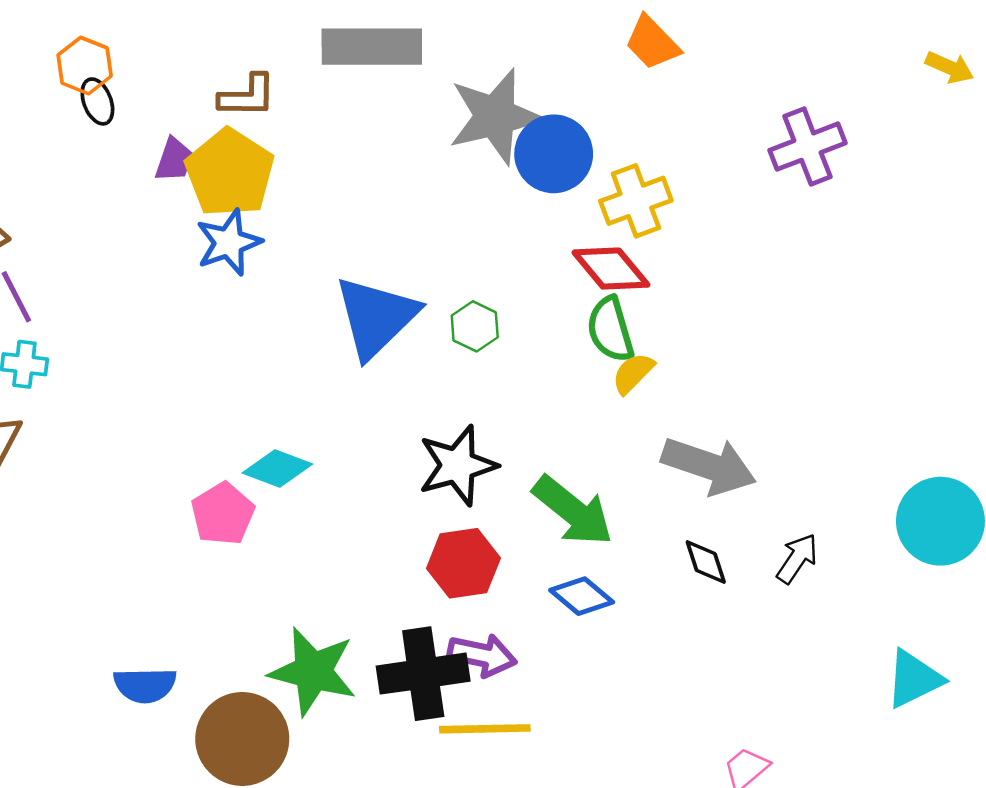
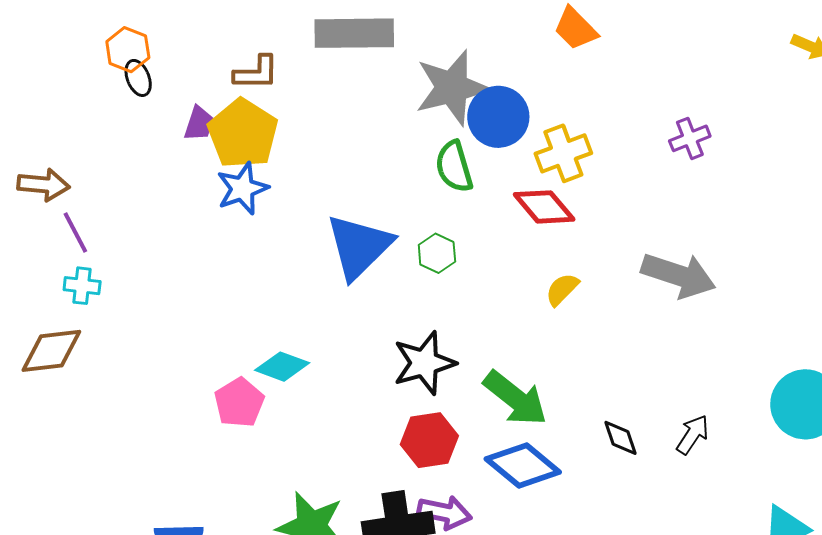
purple cross: (808, 147) -> (690, 138), moved, size x0.7
green semicircle: (610, 329) -> (454, 167), moved
gray arrow: (709, 466) -> (678, 275), moved
blue diamond: (582, 596) -> (523, 465), size x1.5

